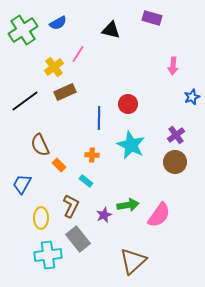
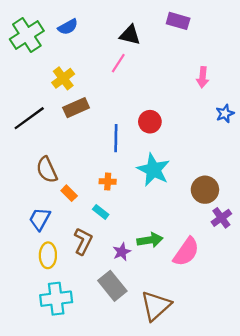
pink line: (78, 54) -> (118, 63), moved
purple cross: (176, 135) -> (221, 218), moved
blue trapezoid: (22, 184) -> (40, 219), moved
gray rectangle: (78, 239) -> (112, 286), moved

